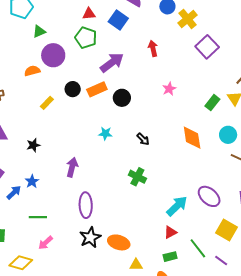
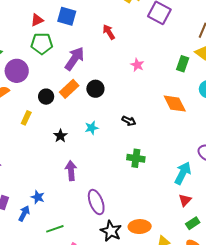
black star: (33, 145) -> (60, 136), moved

